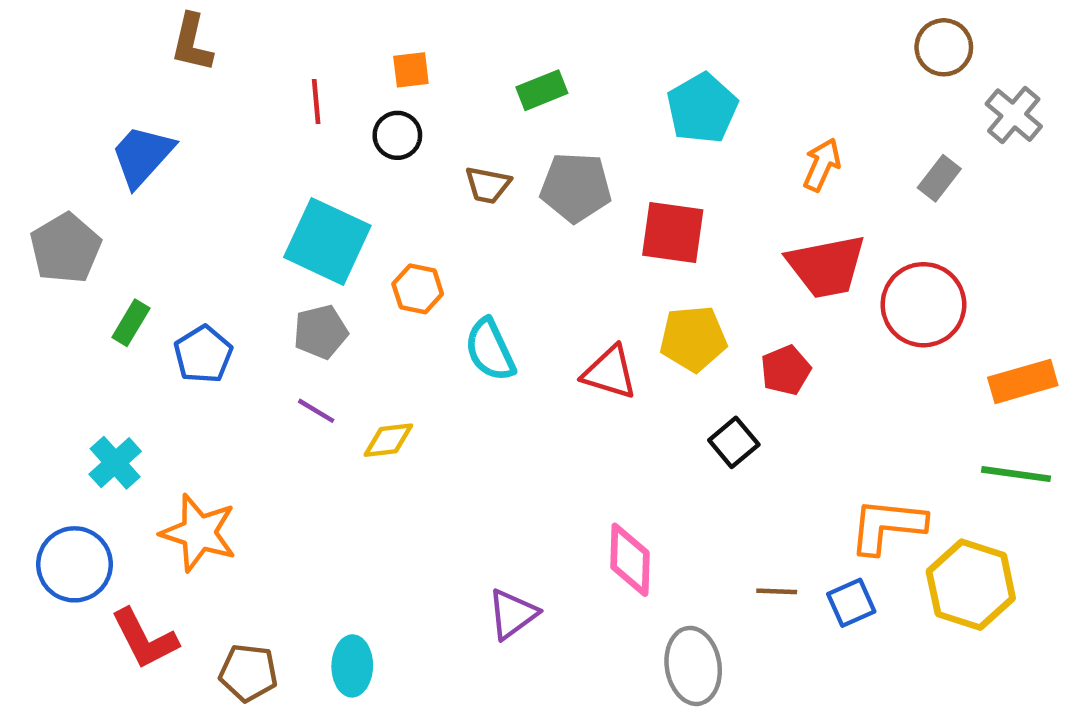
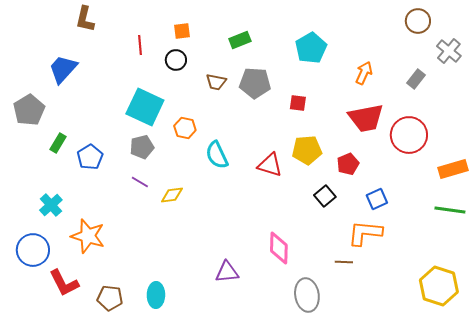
red square: (673, 232) -> (298, 103), size x0.6
orange L-shape: (887, 526) -> (365, 233), moved
yellow hexagon: (971, 585) -> (439, 286), moved
blue square: (851, 603) -> (377, 199), moved
purple triangle: (513, 614) -> (227, 272), turned 30

